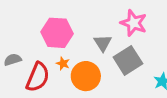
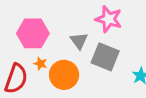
gray square: (128, 60) -> (105, 57), turned -32

